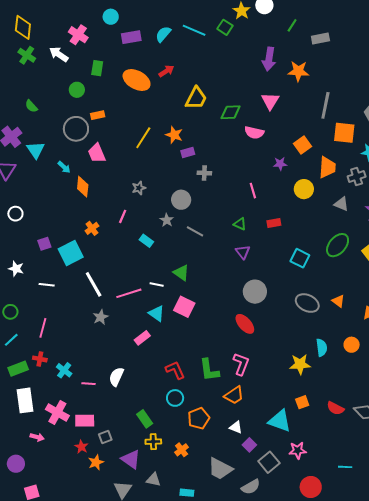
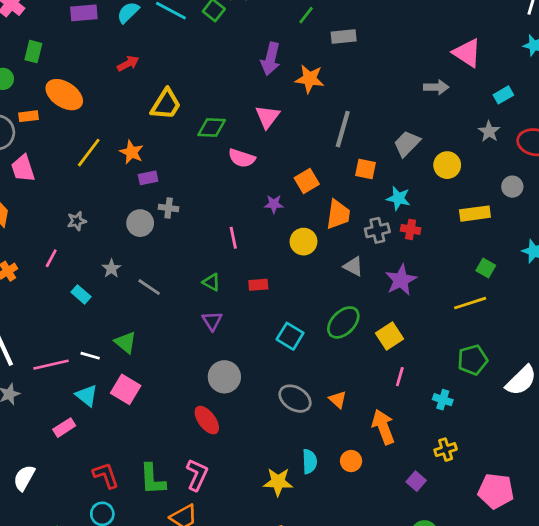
orange ellipse: (137, 80) -> (64, 95), moved
orange square: (344, 133) -> (365, 169), size x0.7
gray circle: (181, 200) -> (140, 223), moved

